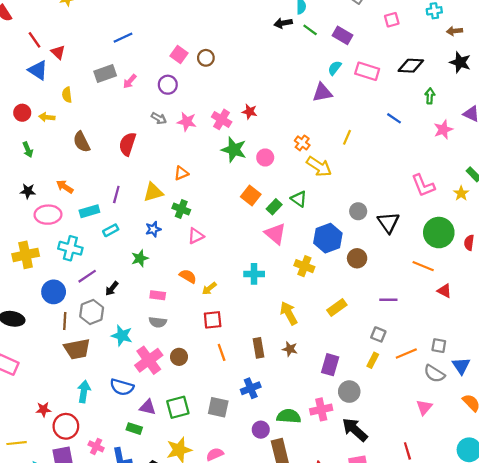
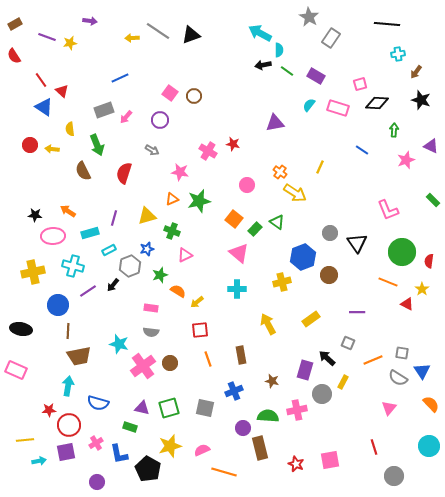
pink square: (392, 20) -> (360, 84), moved
brown arrow: (454, 31) -> (416, 72), turned -48
purple triangle: (322, 93) -> (275, 123), moved
pink star: (187, 122) -> (180, 172), moved
green arrow: (28, 150) -> (97, 145), moved, size x1.5
green star: (234, 150) -> (199, 201), moved, turned -30
yellow star: (461, 193) -> (422, 289), moved
pink triangle: (275, 234) -> (239, 253), moved
green star: (140, 258) -> (160, 275), moved
yellow cross: (304, 266) -> (282, 282), turned -36
black arrow: (112, 289) -> (113, 285), moved
gray hexagon: (92, 312) -> (130, 266), moved
brown star: (290, 349) -> (272, 381), moved
yellow rectangle: (373, 360) -> (343, 382), moved
blue semicircle: (122, 387) -> (98, 403), moved
cyan arrow: (84, 392) -> (68, 386), moved
black arrow: (355, 430) -> (327, 358), moved, size x0.7
pink cross: (96, 446) -> (96, 443), turned 32

